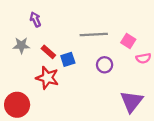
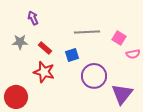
blue square: (68, 59) -> (72, 55), moved
purple circle: (105, 65) -> (94, 76), moved, size x1.6

